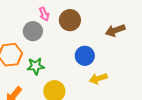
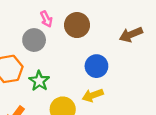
green star: (36, 66) -> (39, 81), turned -30
yellow arrow: (98, 78) -> (93, 95), moved

